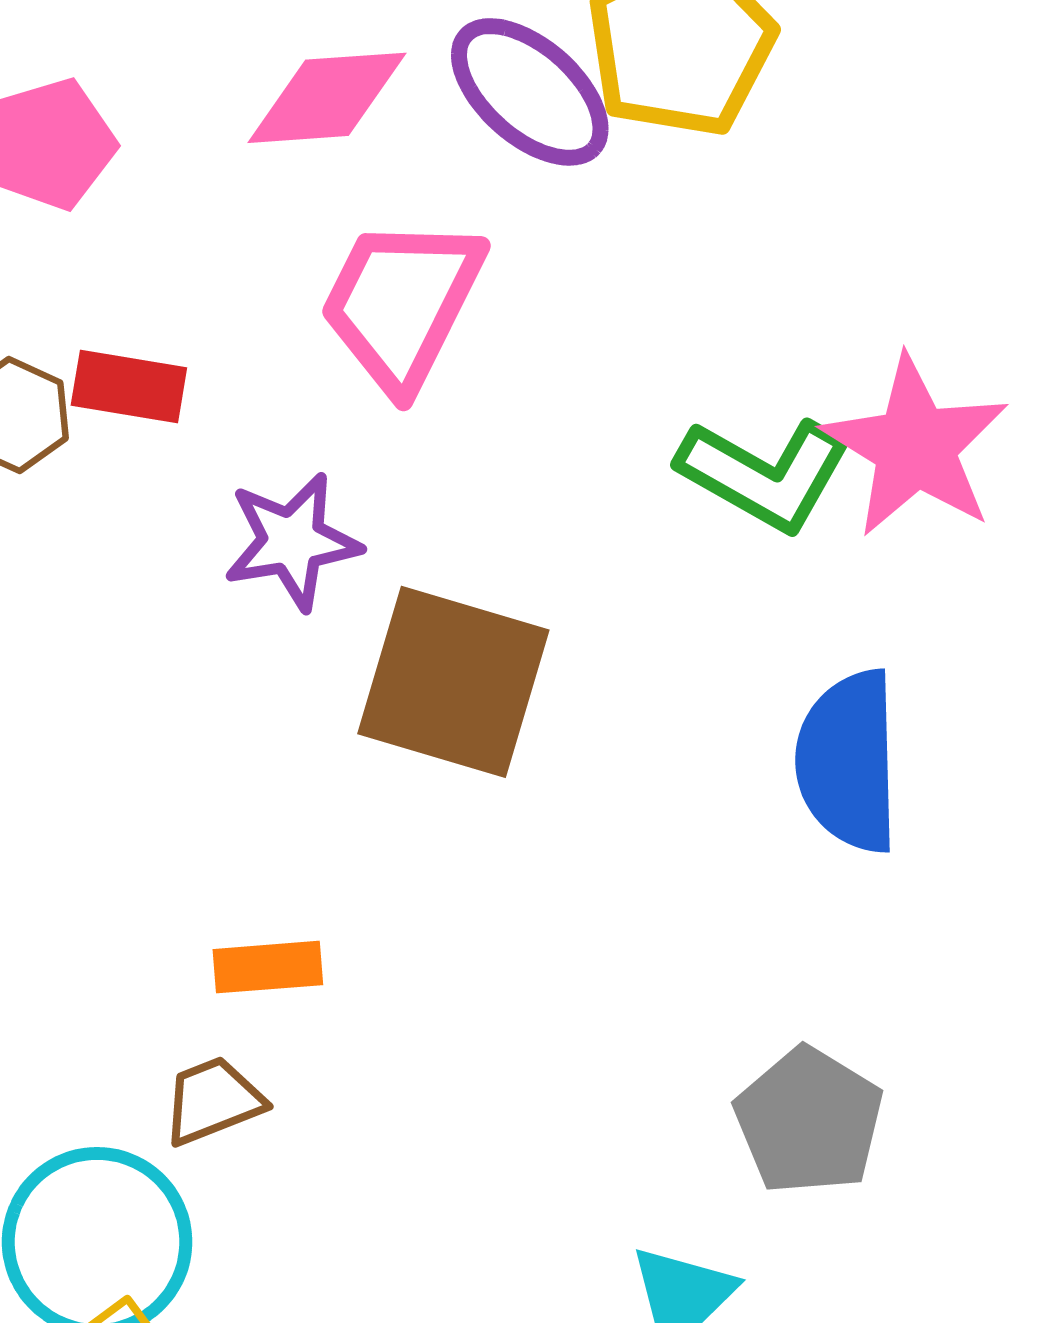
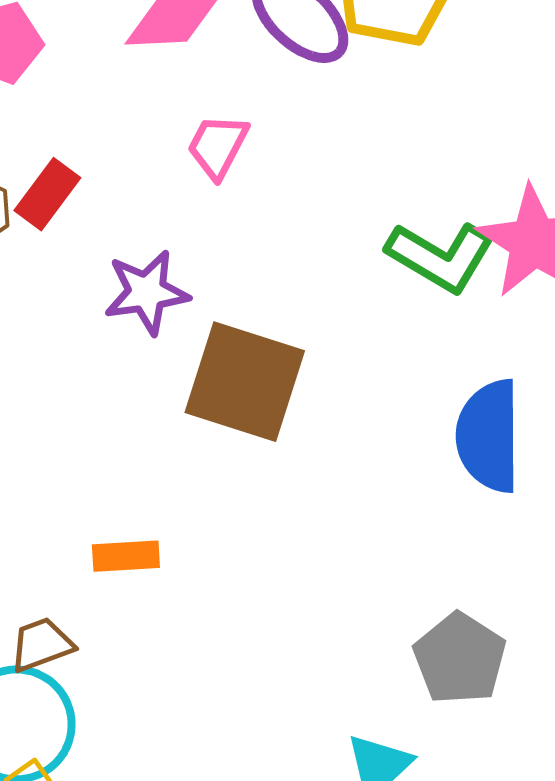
pink trapezoid: (402, 303) -> (218, 146), size x0.6
red rectangle: (129, 387) -> (47, 194), turned -64
brown trapezoid: (213, 1101) -> (42, 645), moved

